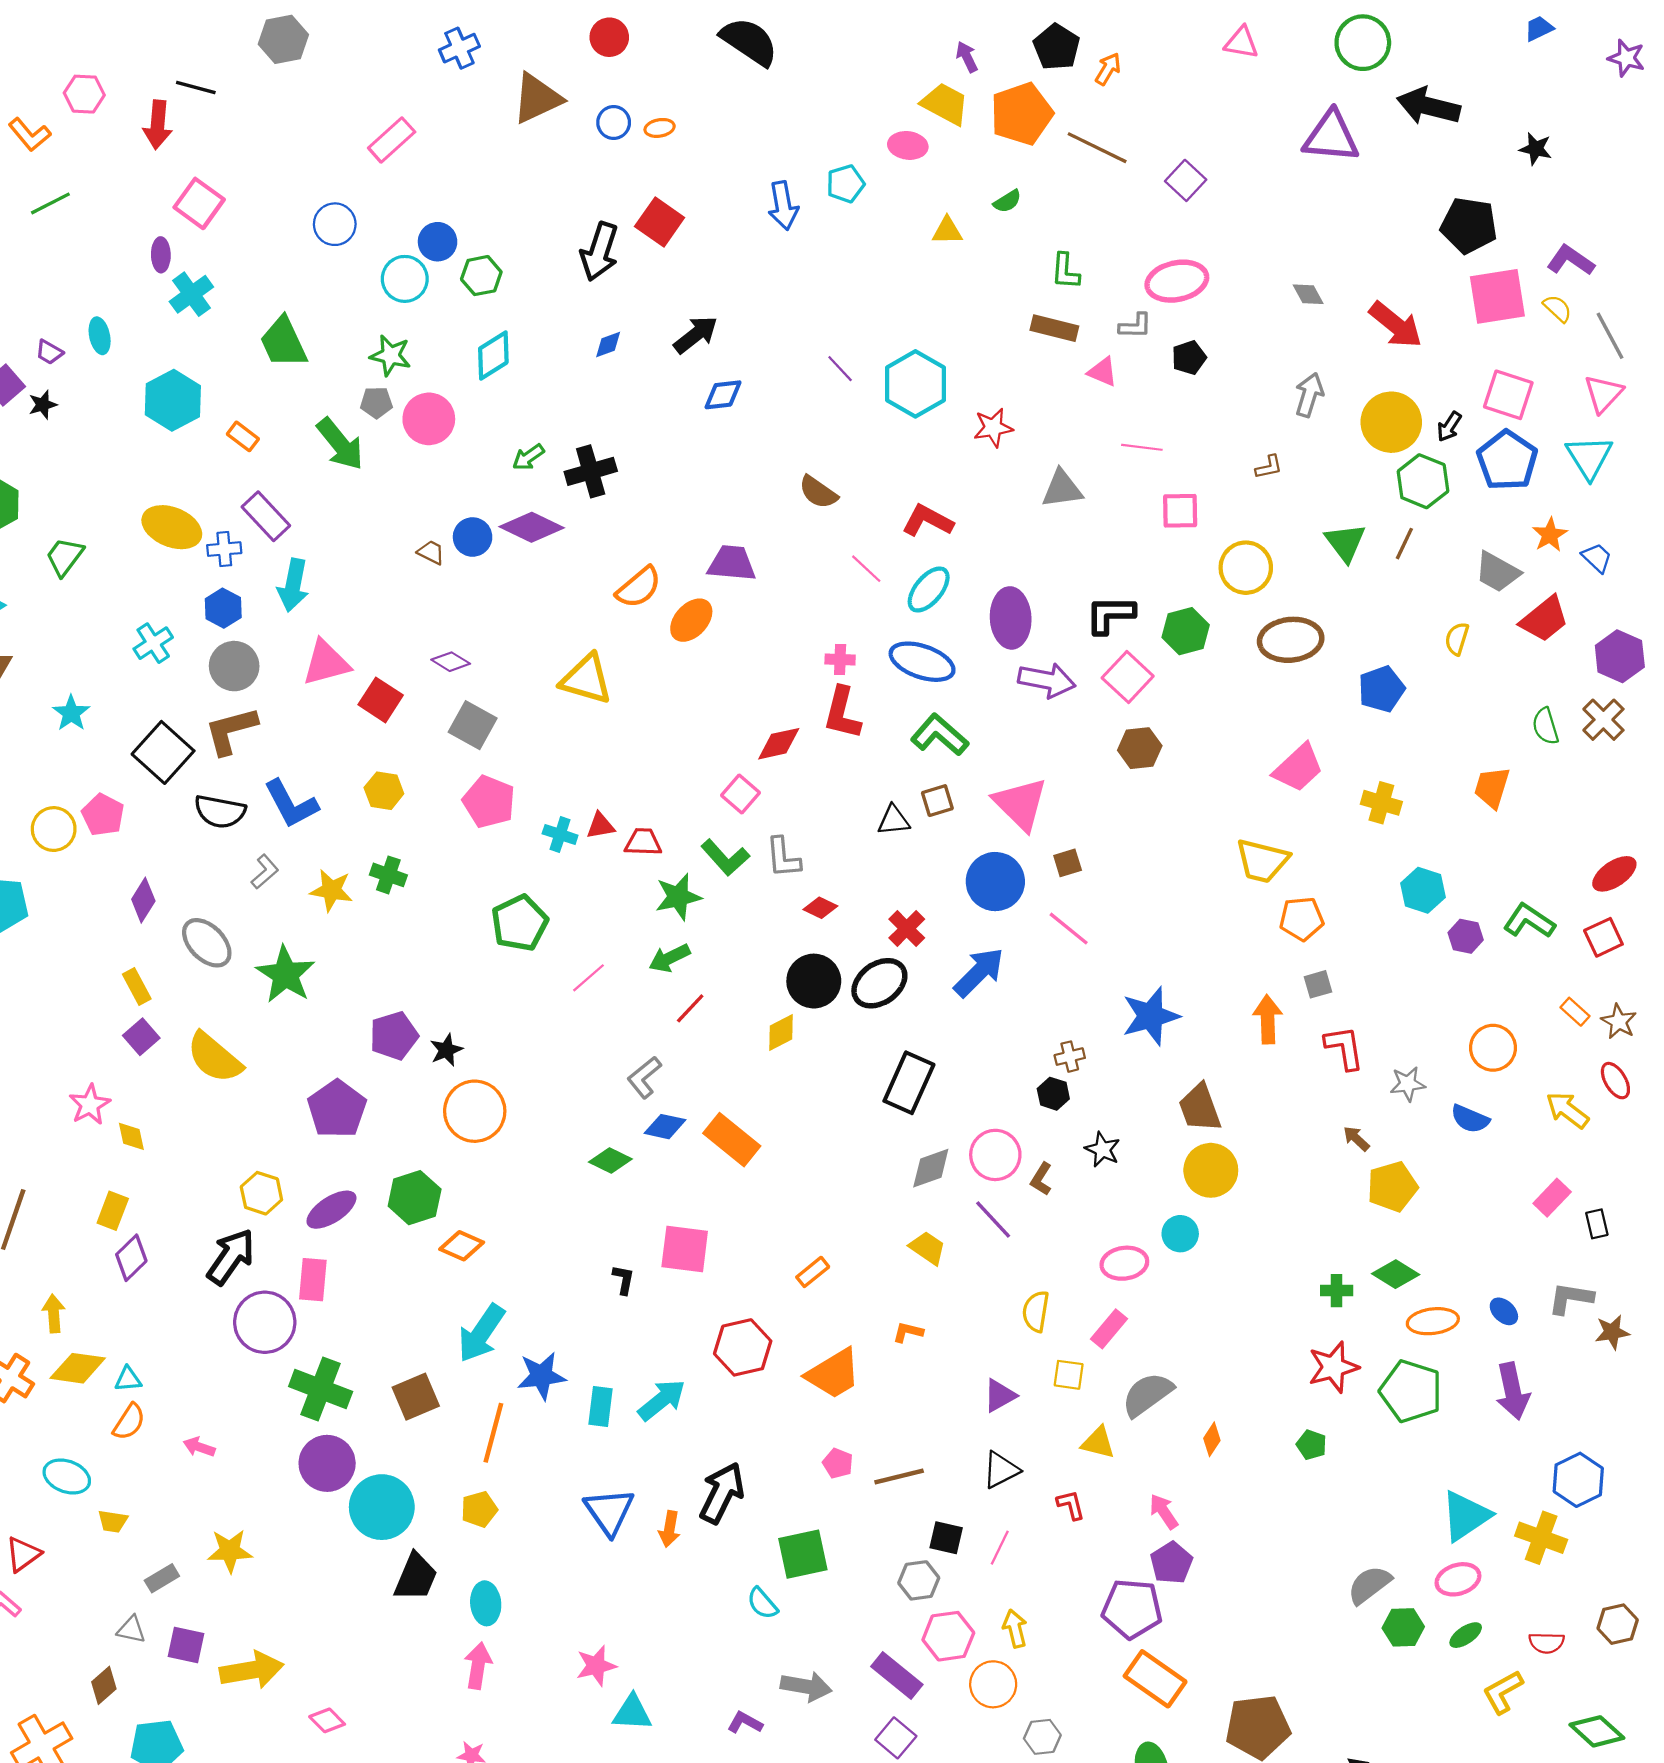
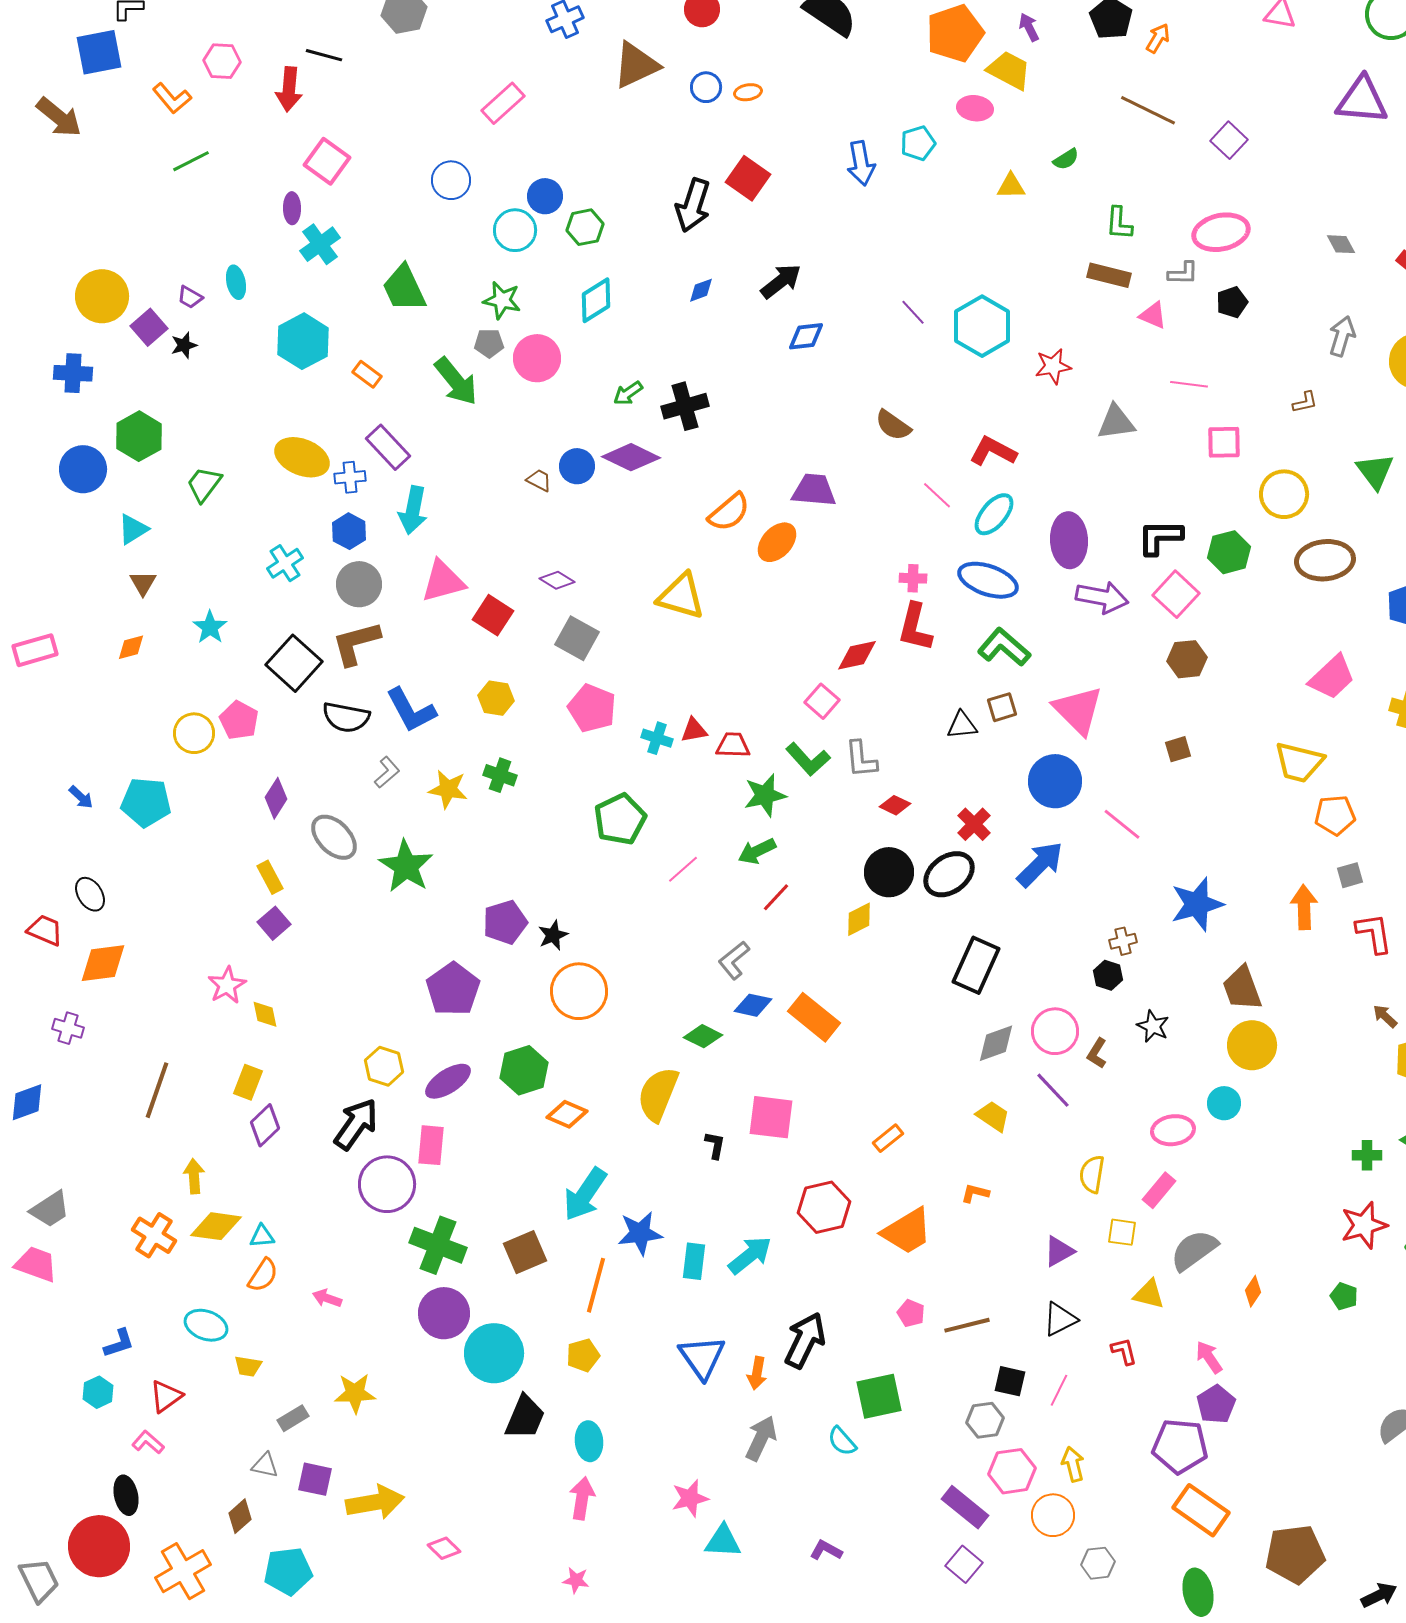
orange pentagon: (1022, 114) -> (955, 33), moved
brown square: (1068, 863) -> (1178, 749), moved
yellow semicircle: (214, 1058) -> (658, 1094), moved, turned 72
gray arrow: (806, 1686) -> (761, 1438), moved, turned -75

